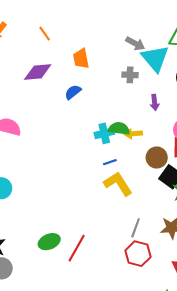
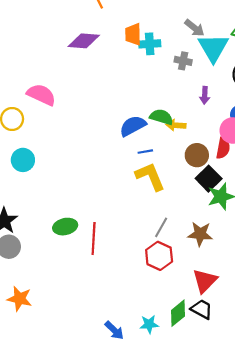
blue semicircle: (73, 92) -> (133, 126), moved, size x1.4
cyan cross: (104, 133) -> (150, 44), moved
red line: (77, 248) -> (94, 239), turned -36

